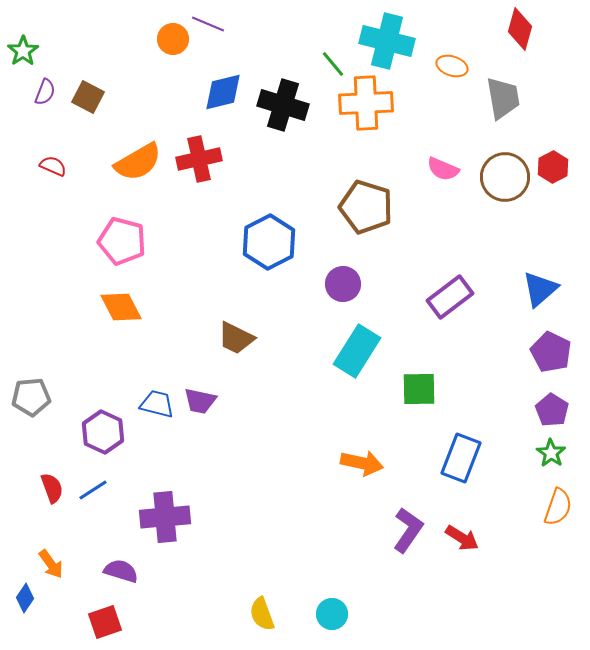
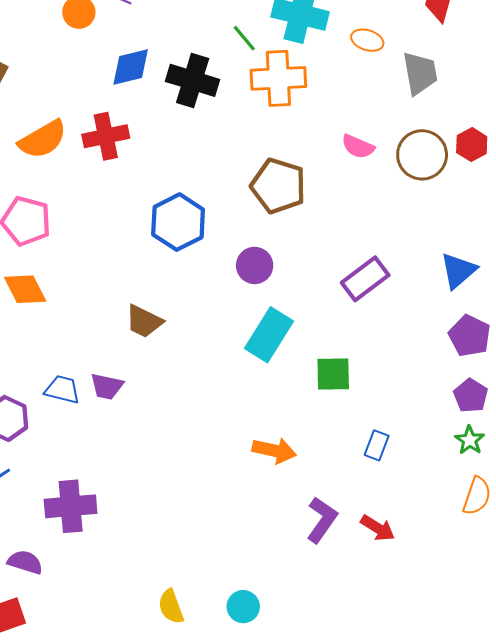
blue rectangle: (461, 458) -> (377, 445), size x0.6

